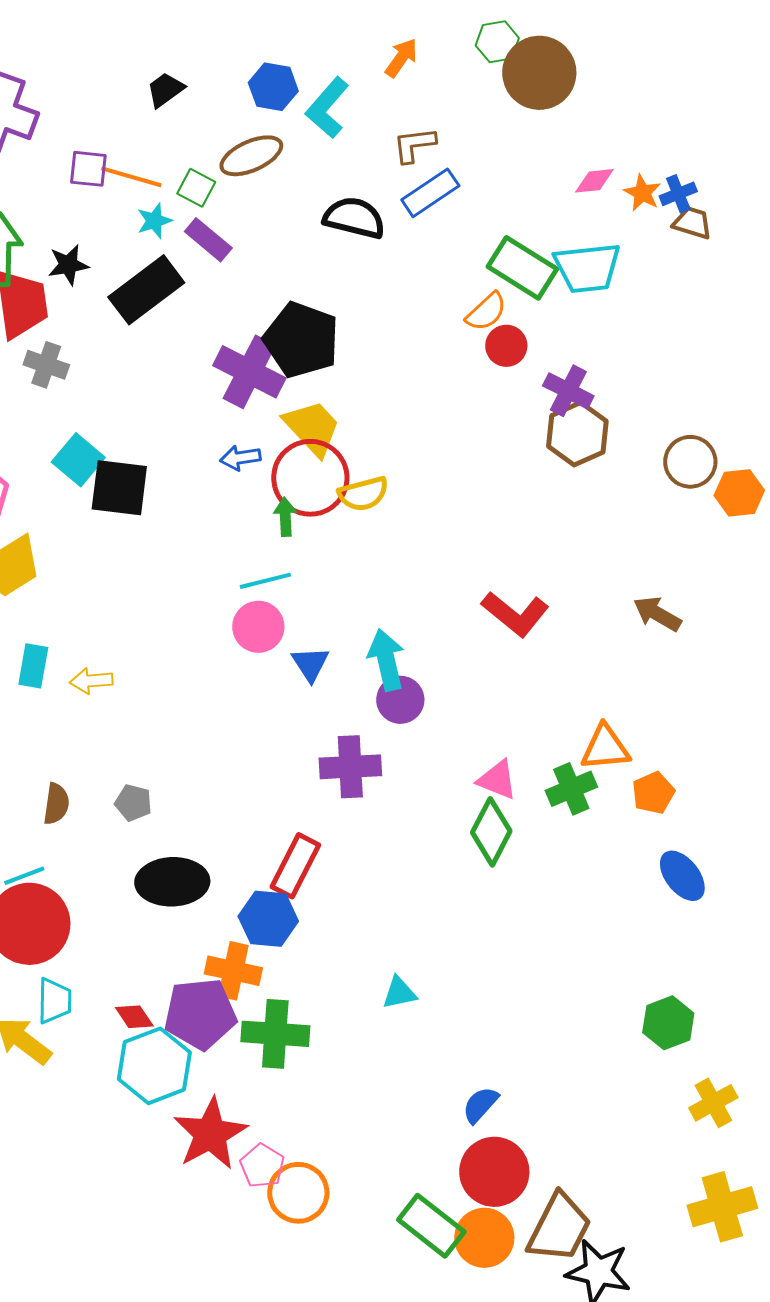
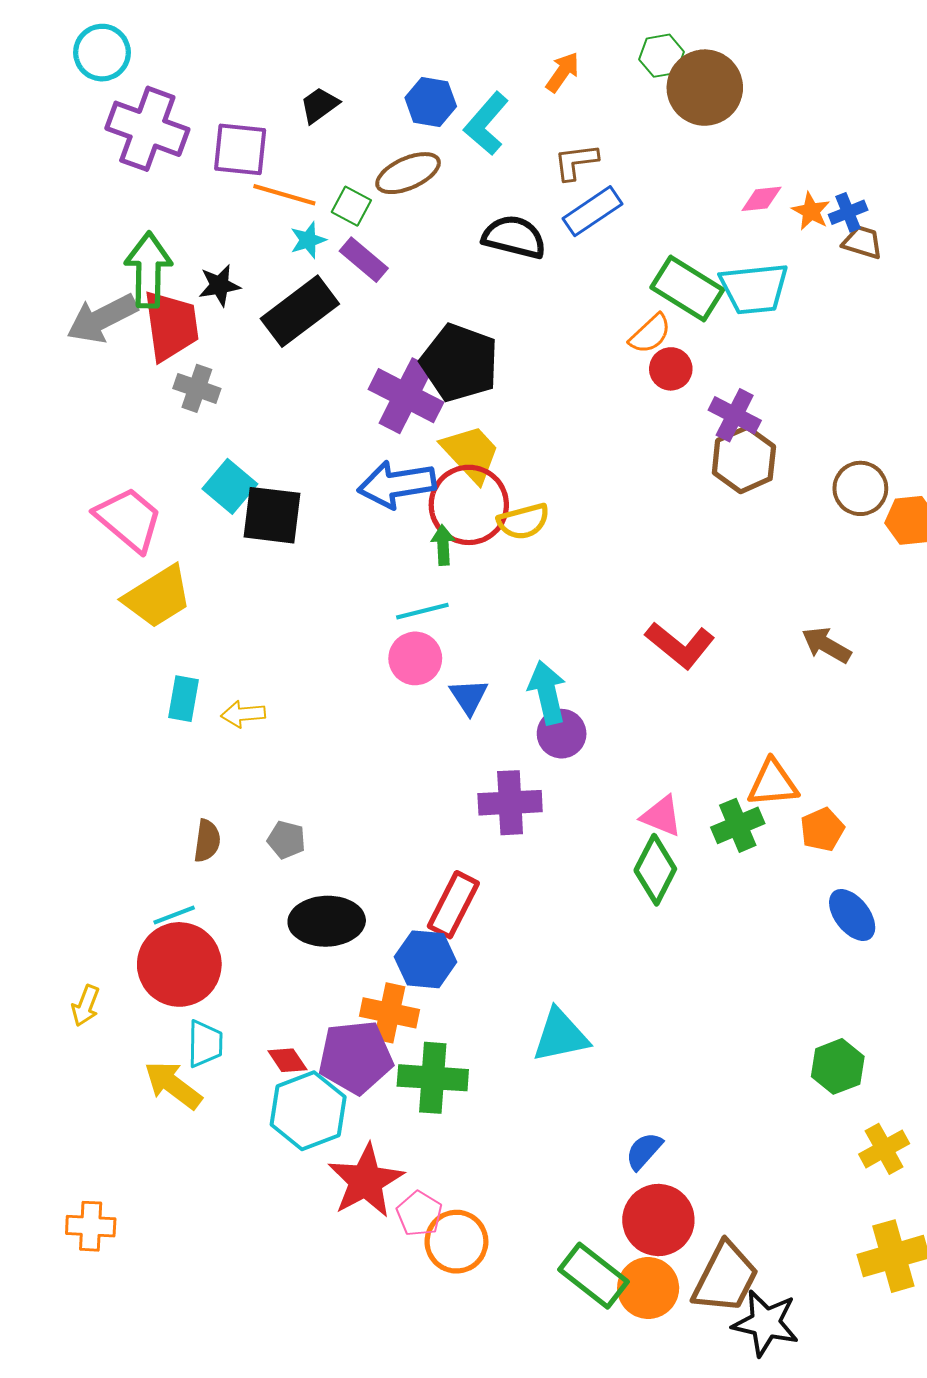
purple square: (88, 169) -> (240, 149), moved, size x1.4
blue arrow: (240, 458) -> (397, 484), size x1.8
cyan triangle: (399, 993) -> (561, 1036), size x1.6

